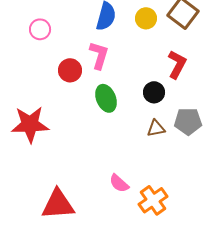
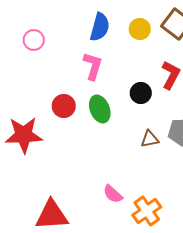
red circle: (70, 70) -> (64, 106), moved
black circle: (154, 92) -> (141, 93), moved

